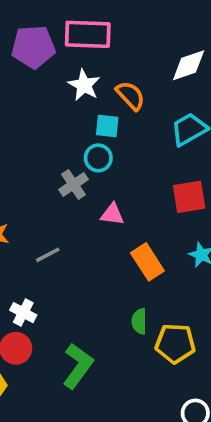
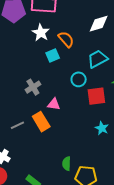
cyan square: (107, 126) -> (53, 56), turned -32
cyan circle: (98, 158) -> (79, 79), moved
orange rectangle: (147, 262) -> (41, 122), moved

